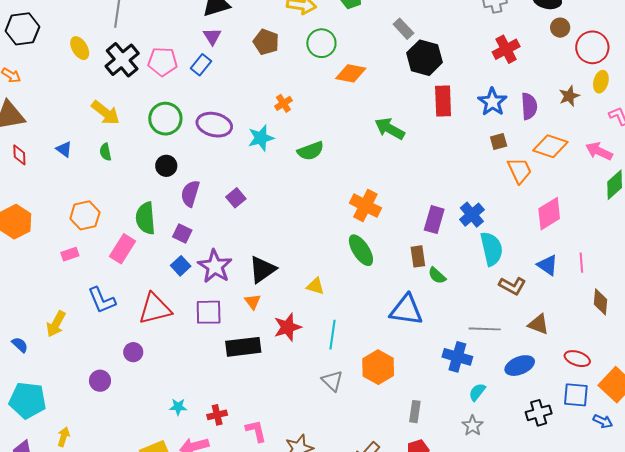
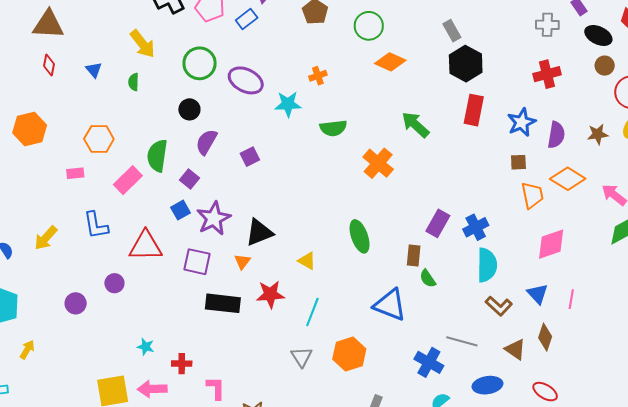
orange cross: (365, 206) -> (378, 163), moved
brown diamond: (601, 302) -> (545, 337), moved

